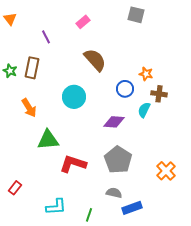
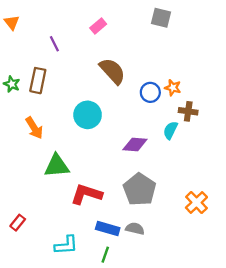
blue circle: (125, 89) -> (150, 92), moved
blue rectangle: (132, 208) -> (108, 229), moved, turned 36

